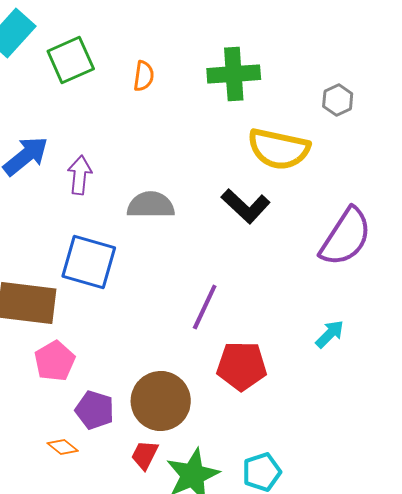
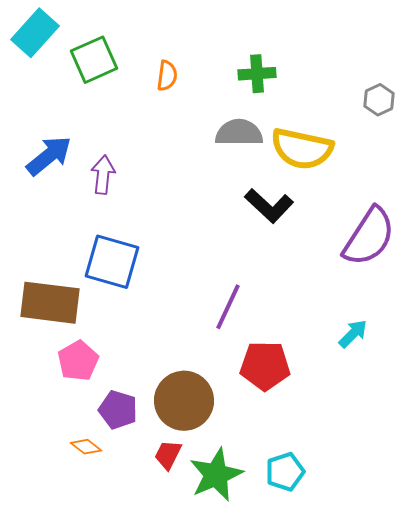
green cross: (234, 74) -> (257, 74), size x0.7
gray hexagon: (338, 100) -> (379, 100), moved
gray semicircle: (151, 205) -> (239, 133), moved

